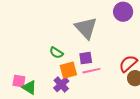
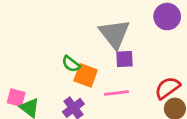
purple square: (86, 58) -> (125, 59), moved
orange square: (68, 70) -> (86, 75), moved, turned 30

